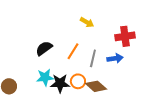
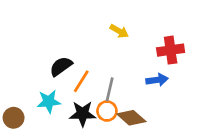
orange line: (73, 51) -> (81, 81), moved
gray line: (93, 58) -> (110, 89), moved
cyan star: (45, 77) -> (49, 102), moved

